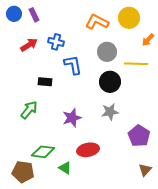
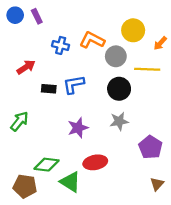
yellow circle: (129, 18) -> (133, 30), moved
orange L-shape: (97, 22) -> (92, 40), moved
red arrow: (29, 45) -> (26, 67), moved
blue L-shape: (73, 65) -> (74, 84), moved, turned -90
green arrow: (29, 110) -> (19, 121), moved
green triangle: (65, 168) -> (70, 182), size x1.5

